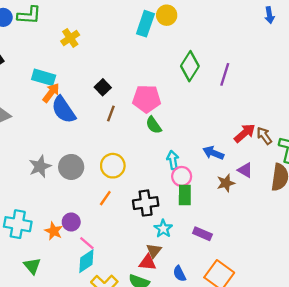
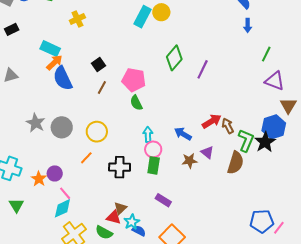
gray star: (40, 166) -> (36, 123), turned -30
cyan star: (163, 229) -> (132, 222), moved
blue semicircle: (179, 274) -> (139, 231), turned 136

